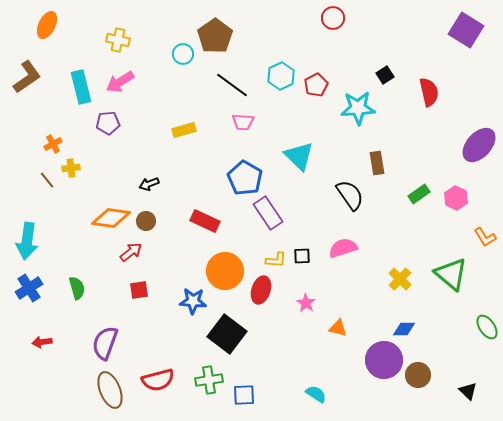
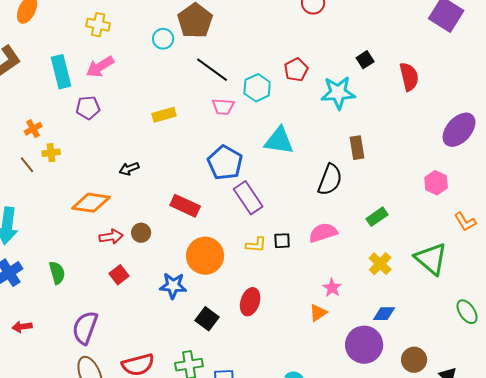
cyan hexagon: (281, 76) -> (257, 88), moved
cyan triangle: (299, 156) -> (279, 141), turned -36
green rectangle: (419, 194) -> (377, 217), moved
black semicircle: (350, 195) -> (330, 180), turned 56
brown circle: (146, 221) -> (141, 233), moved
red arrow: (131, 252) -> (111, 237), turned 30
red square: (139, 290) -> (119, 275), turned -30
red ellipse: (261, 290) -> (250, 302), moved
pink star: (306, 303) -> (332, 288), moved
orange triangle: (338, 328) -> (318, 313), turned -48
black square: (227, 334) -> (207, 319), size x0.6
brown circle: (418, 375) -> (414, 360), moved

